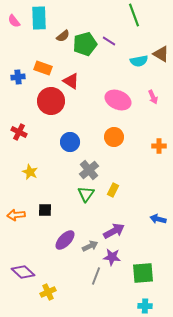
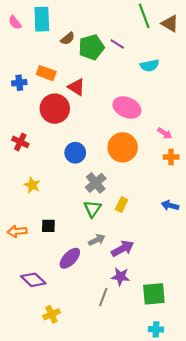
brown triangle: (161, 54) -> (170, 24), moved
pink arrow: (153, 97) -> (165, 133), moved, turned -32
orange circle: (114, 137) -> (123, 147), size x1.4
blue arrow: (158, 219) -> (170, 205), moved
gray arrow: (90, 246) -> (97, 240), moved
purple diamond: (23, 272) -> (33, 280), moved

